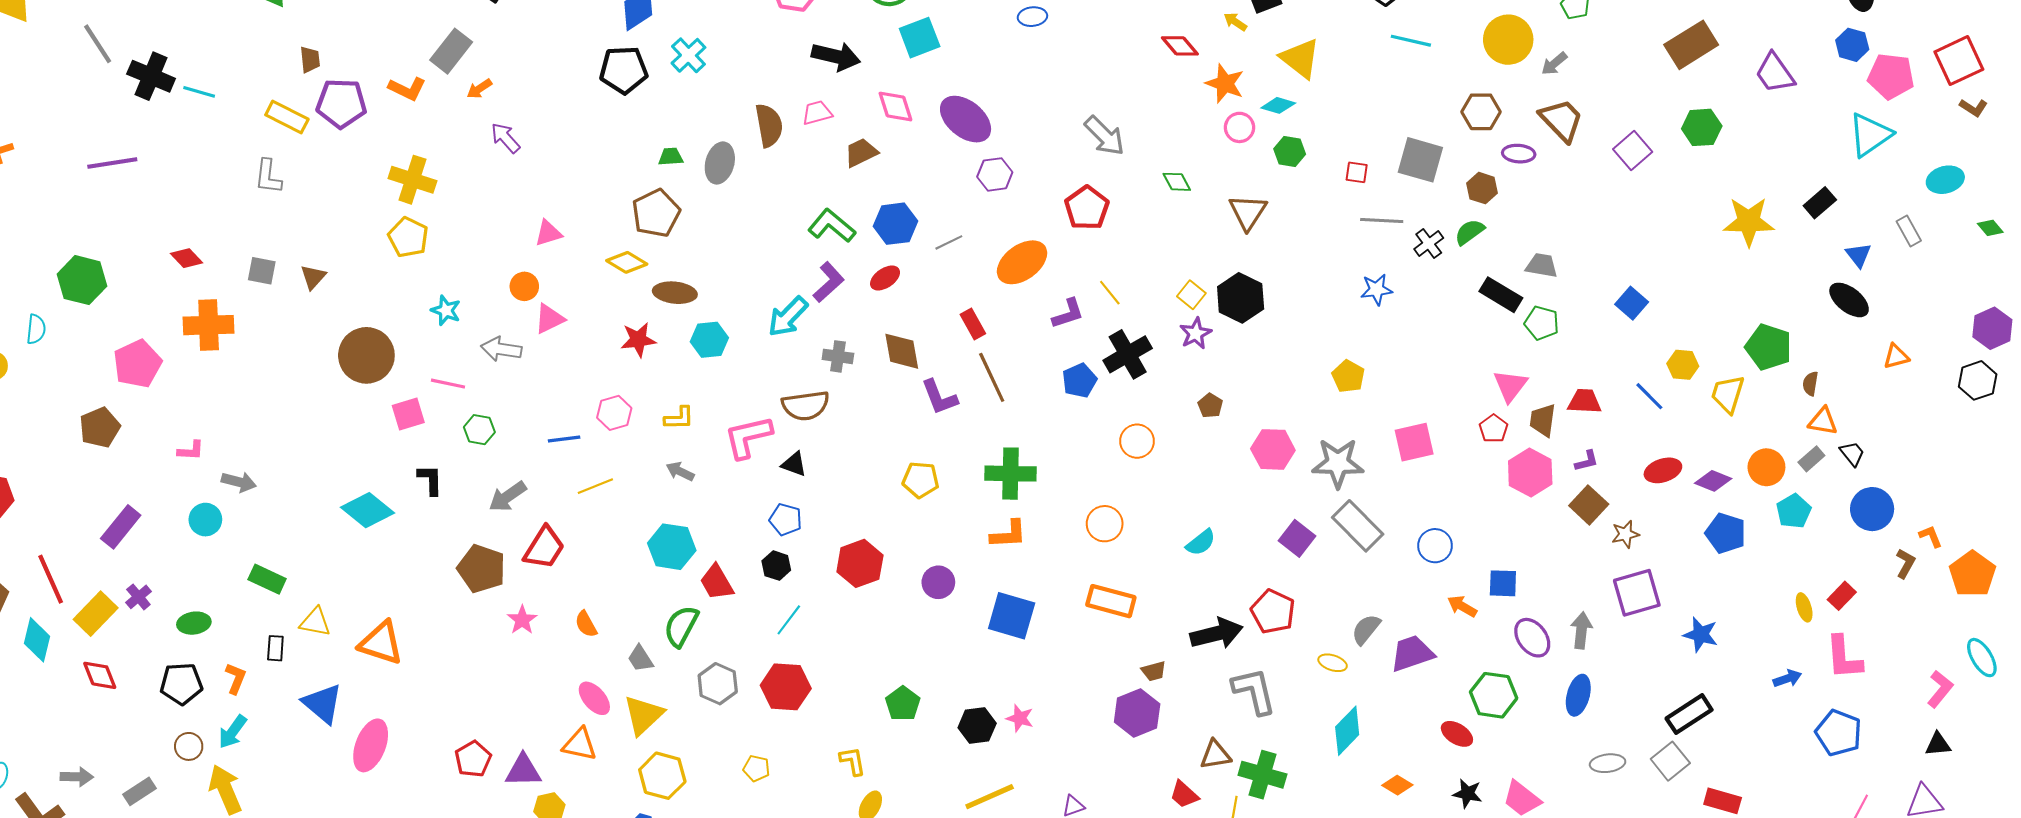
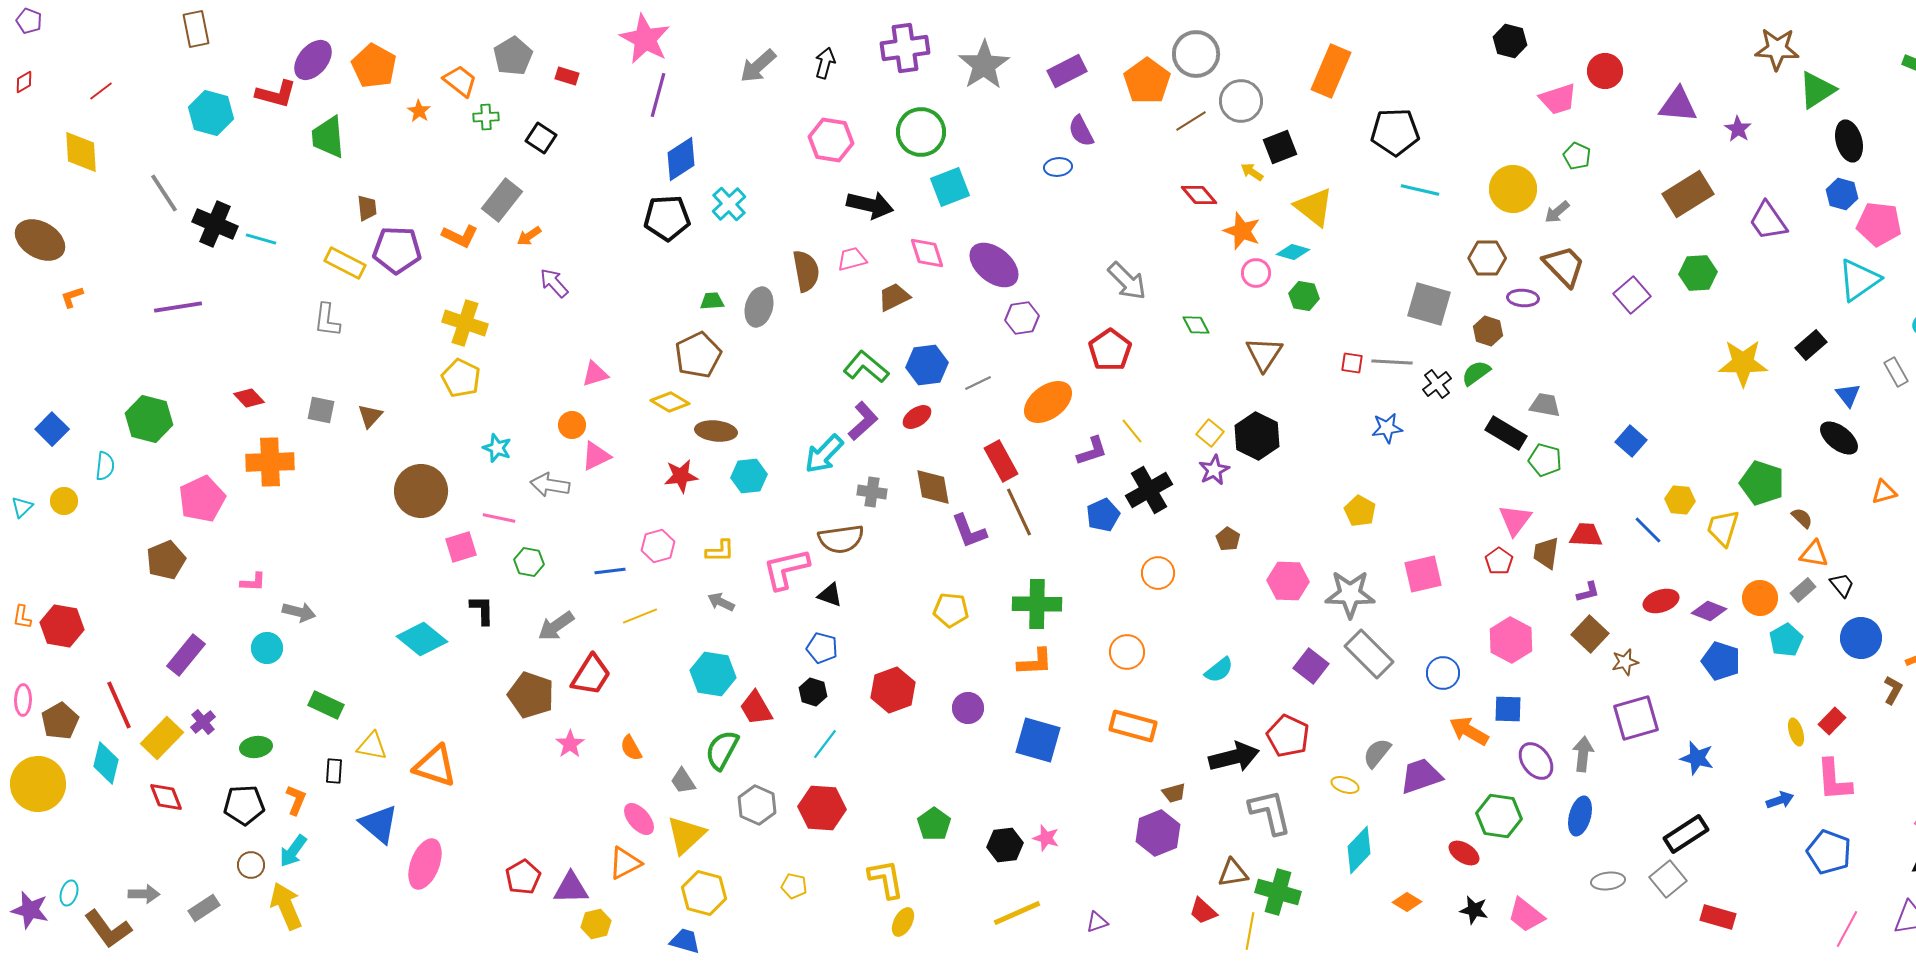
red square: (1357, 172) -> (1352, 363), moved
red rectangle: (973, 324) -> (1001, 461), size x1.4
brown semicircle: (1810, 384) -> (1802, 518), turned 125
pink hexagon: (1530, 472) -> (1511, 640), moved
orange arrow: (1462, 606) -> (1469, 731), size x1.4
orange triangle: (580, 744) -> (625, 863), turned -39
yellow L-shape: (853, 761) -> (886, 879), size x1.4

